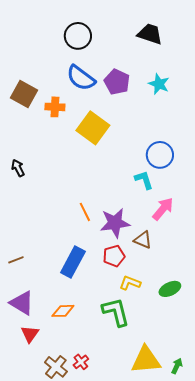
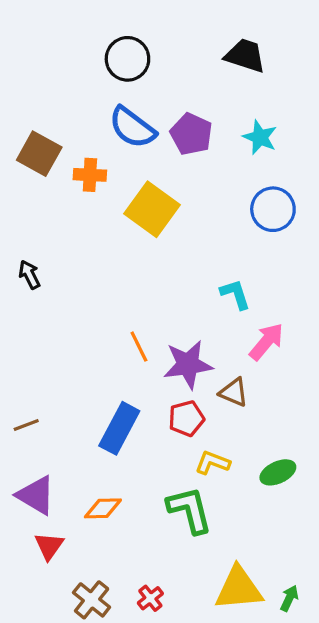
blue circle: (160, 155) -> (273, 209), moved
red cross: (81, 362) -> (150, 598), moved

